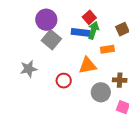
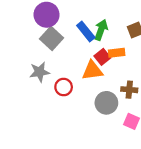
red square: (89, 17) -> (102, 57), moved
blue rectangle: (80, 32) -> (86, 32), turned 42
gray star: (29, 69) -> (40, 72), moved

